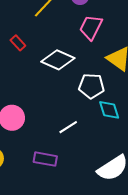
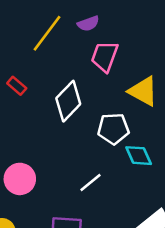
white diamond: (58, 60) -> (68, 101), turned -64

